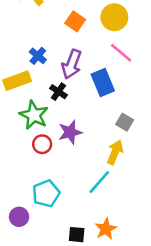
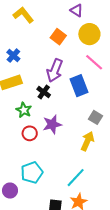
blue cross: (38, 56) -> (13, 56), moved
green star: (34, 115) -> (24, 110), size x0.7
cyan line: (99, 182) -> (76, 178), moved

